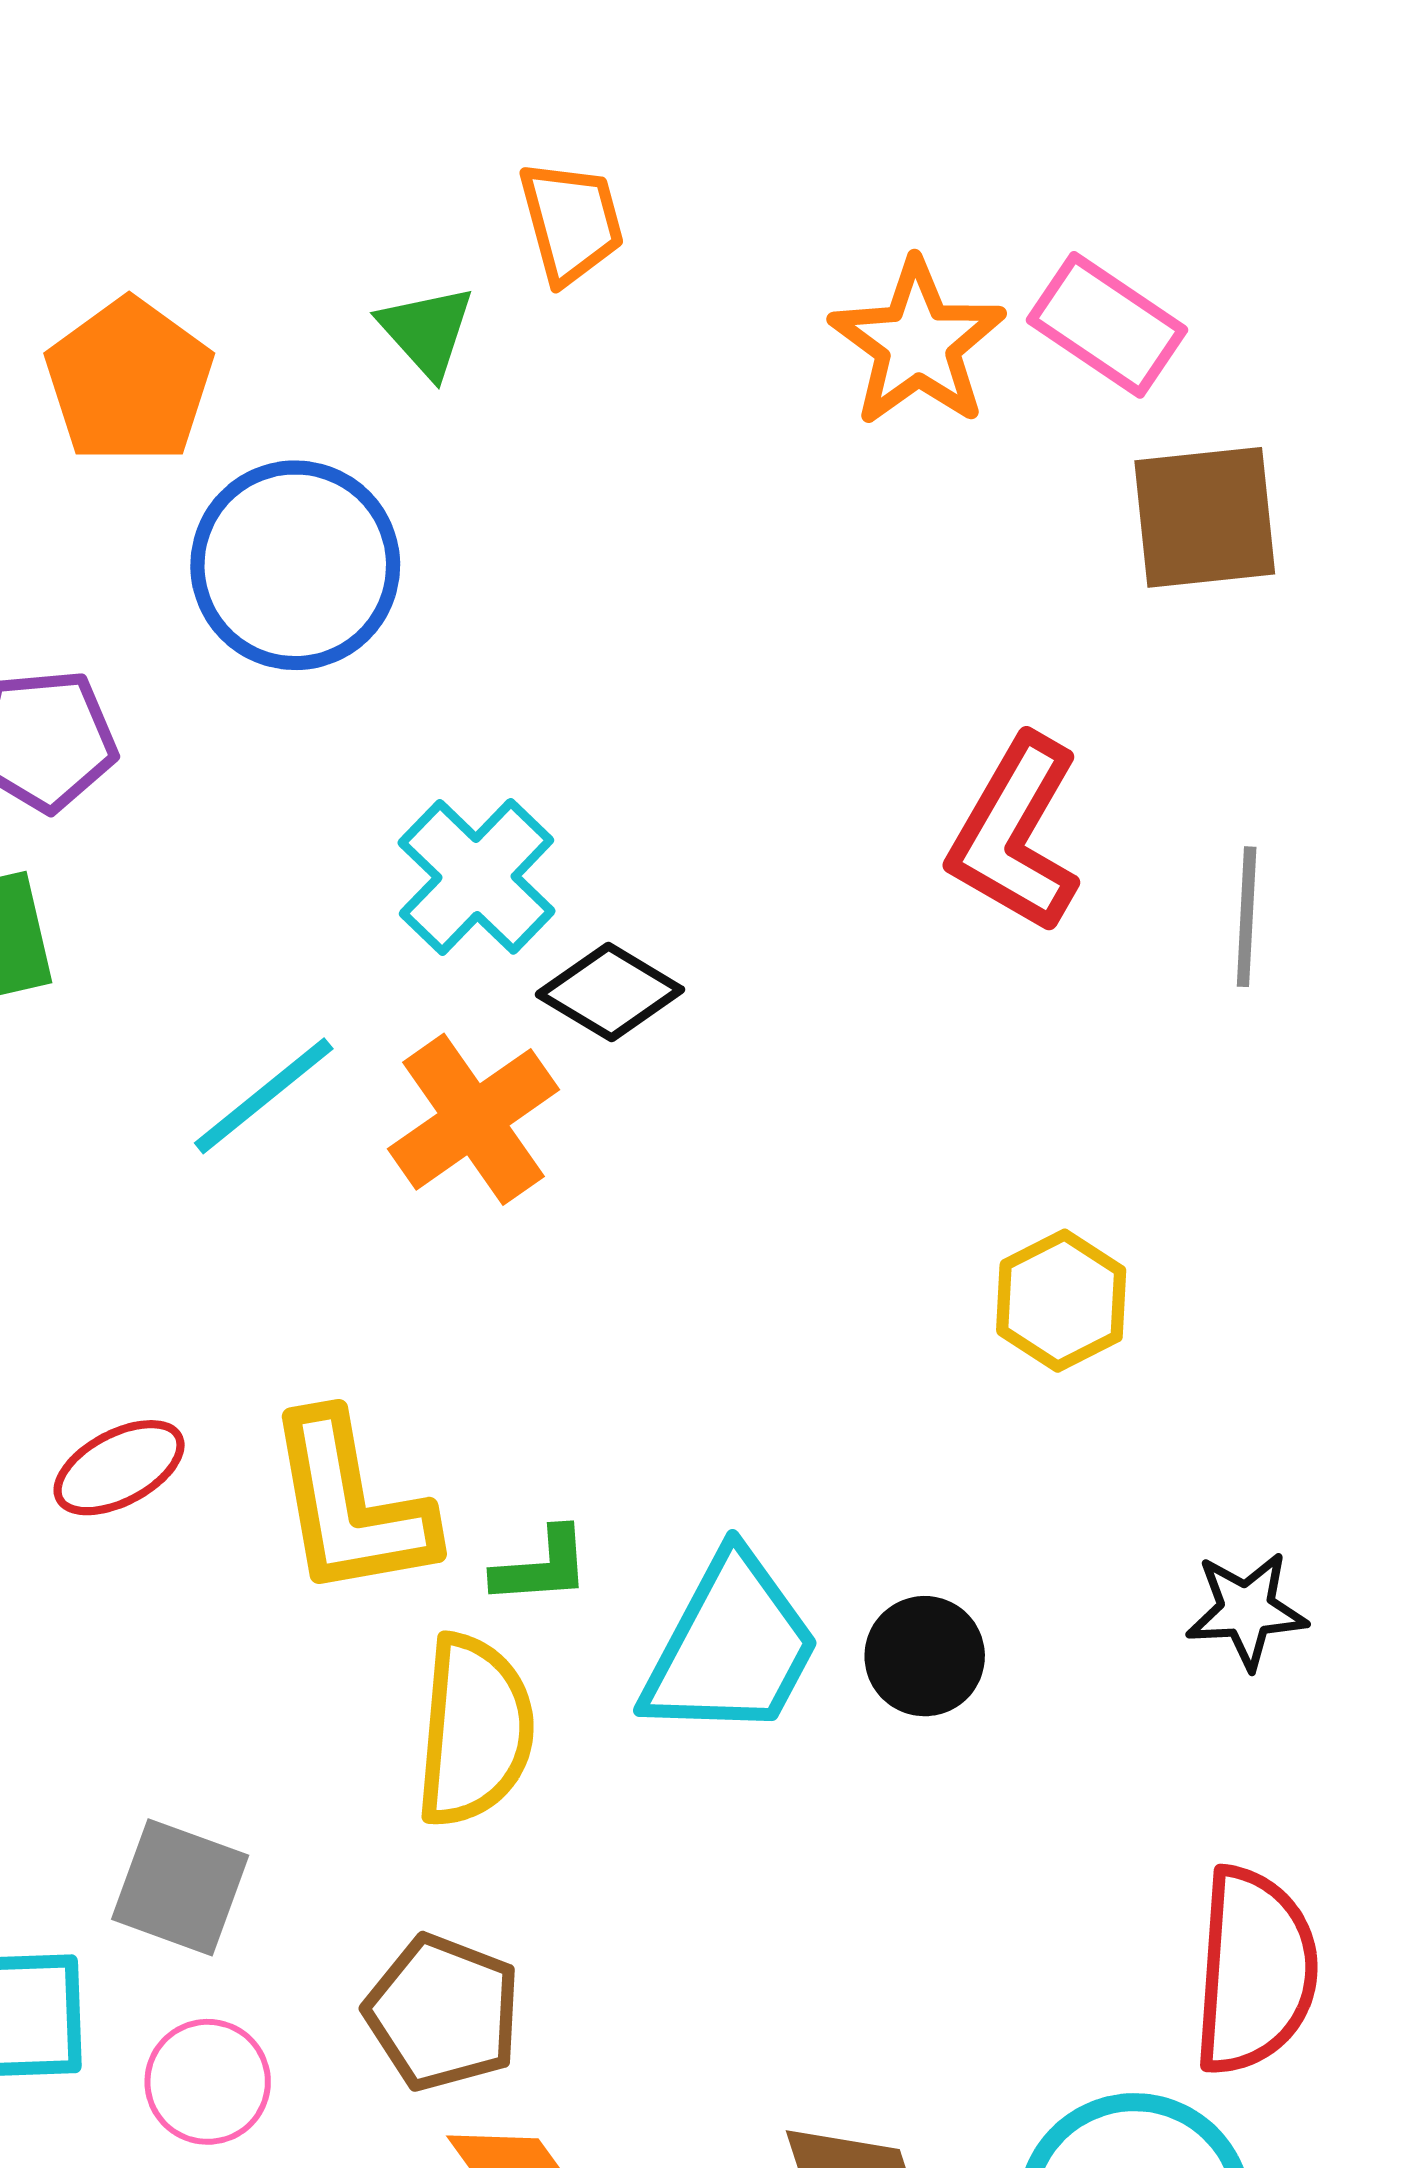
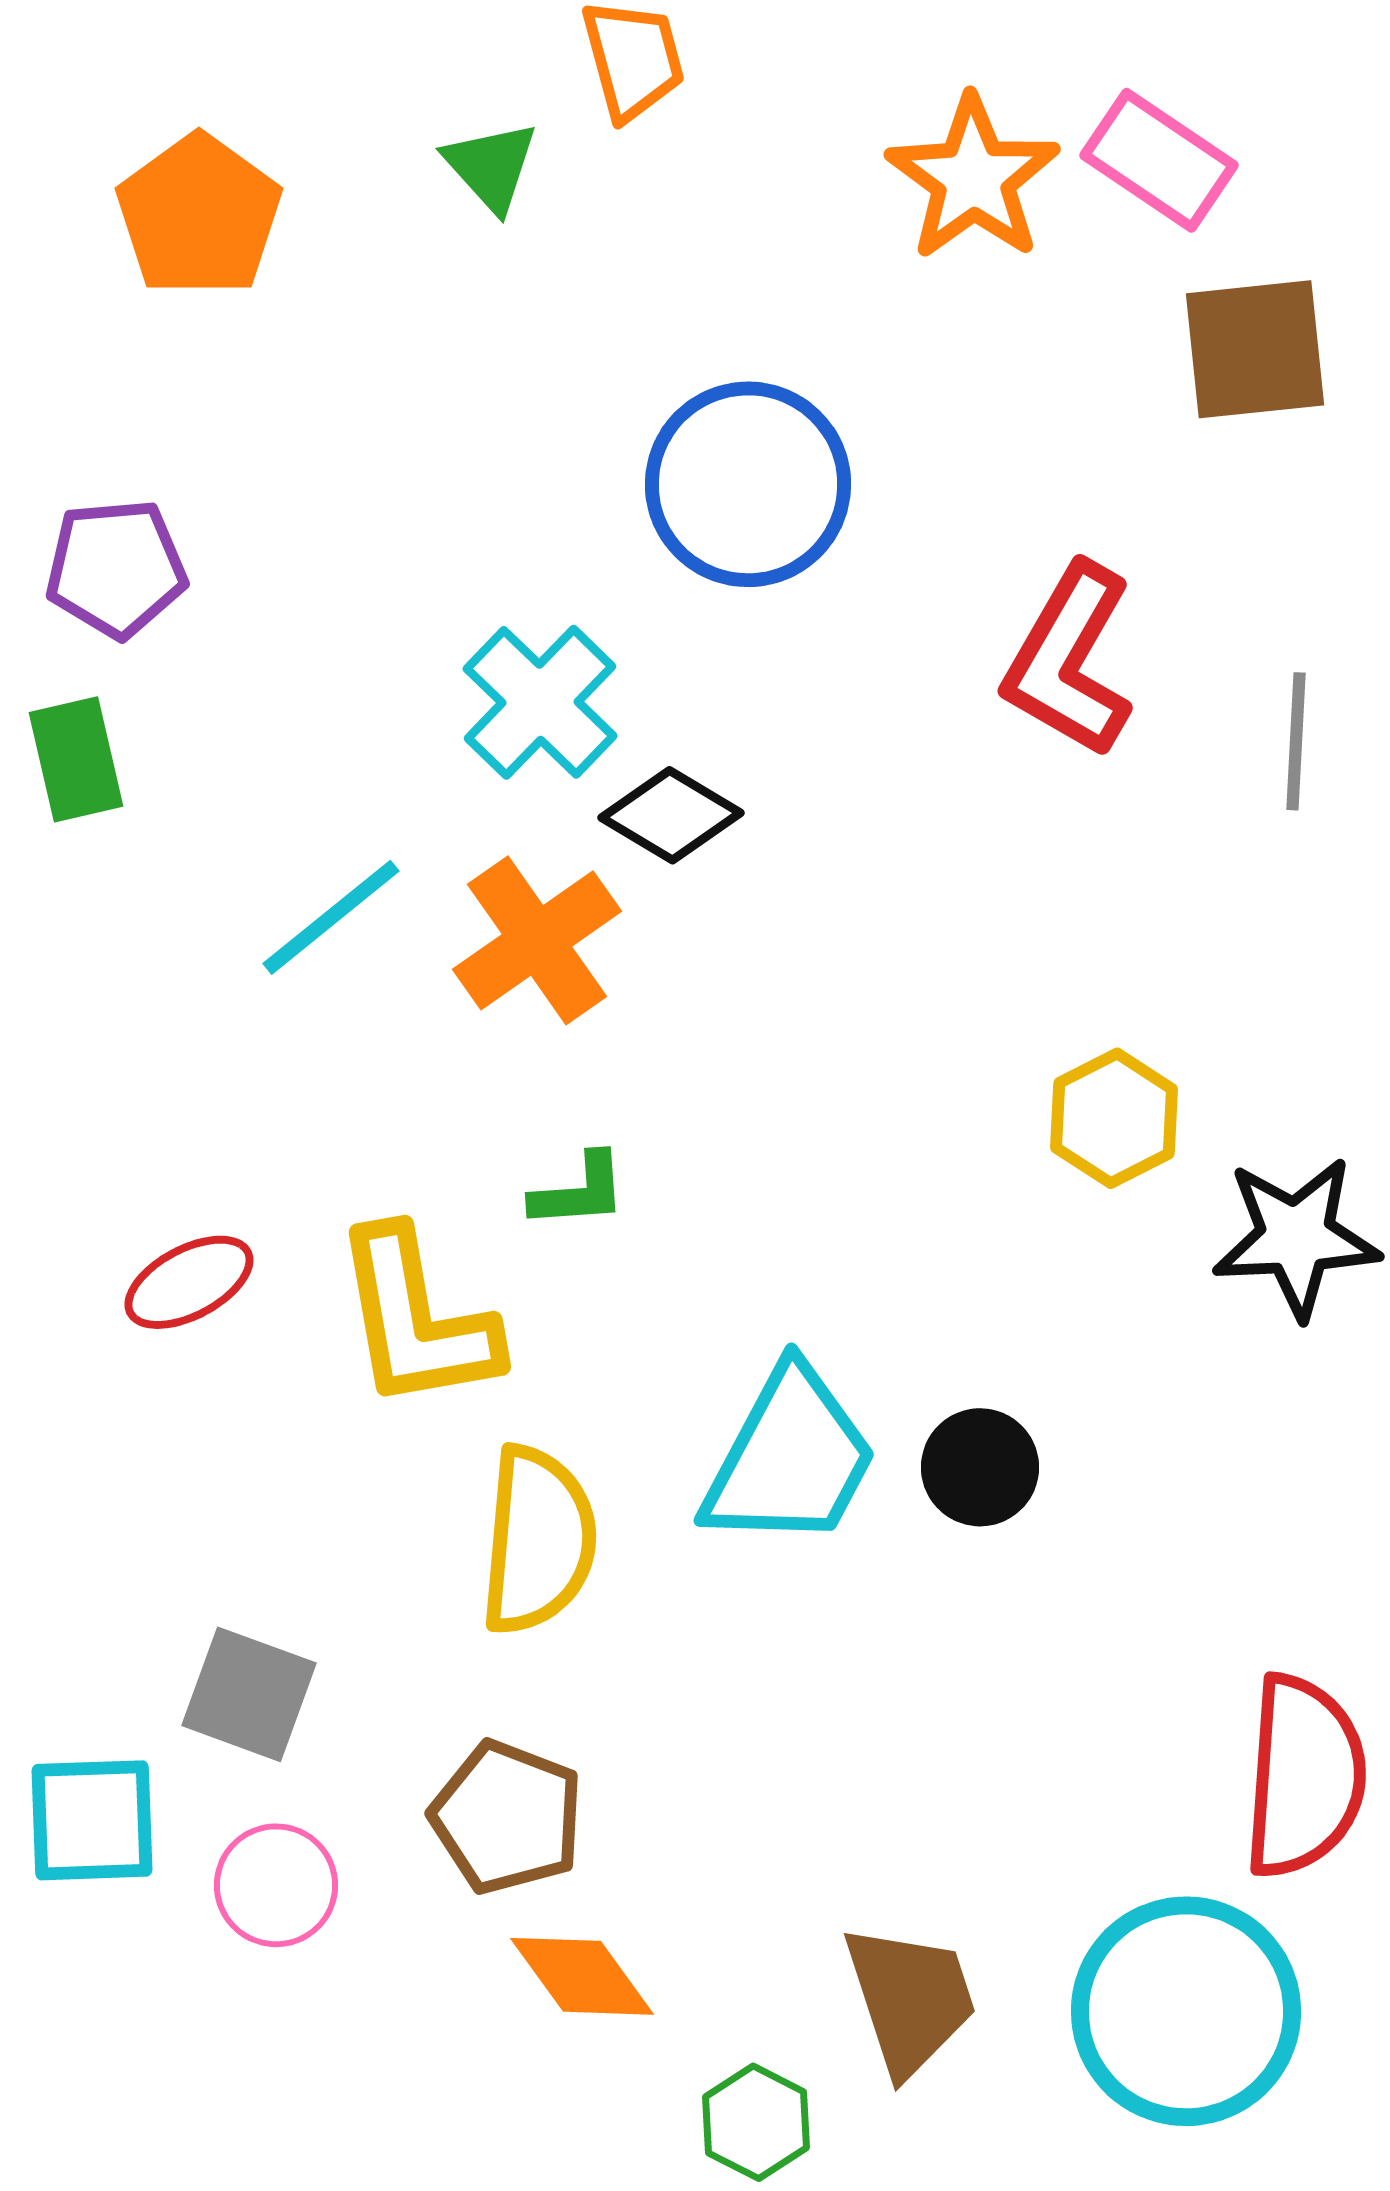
blue circle: (295, 565) -> (748, 484), moved
green L-shape: (542, 1566) -> (579, 1191), moved
black star: (1247, 1610) -> (1296, 1237), moved, size x1.4

